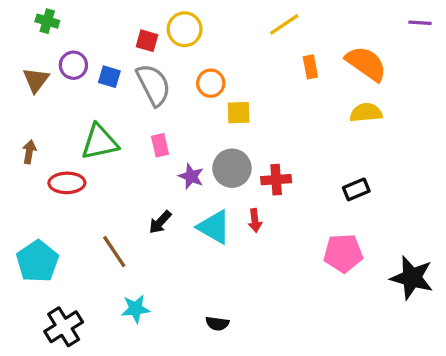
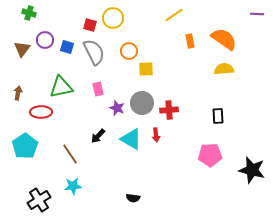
black rectangle: (356, 189) -> (218, 116), turned -70
cyan pentagon: (37, 261) -> (25, 146), moved
cyan star: (136, 309) -> (73, 186), moved

